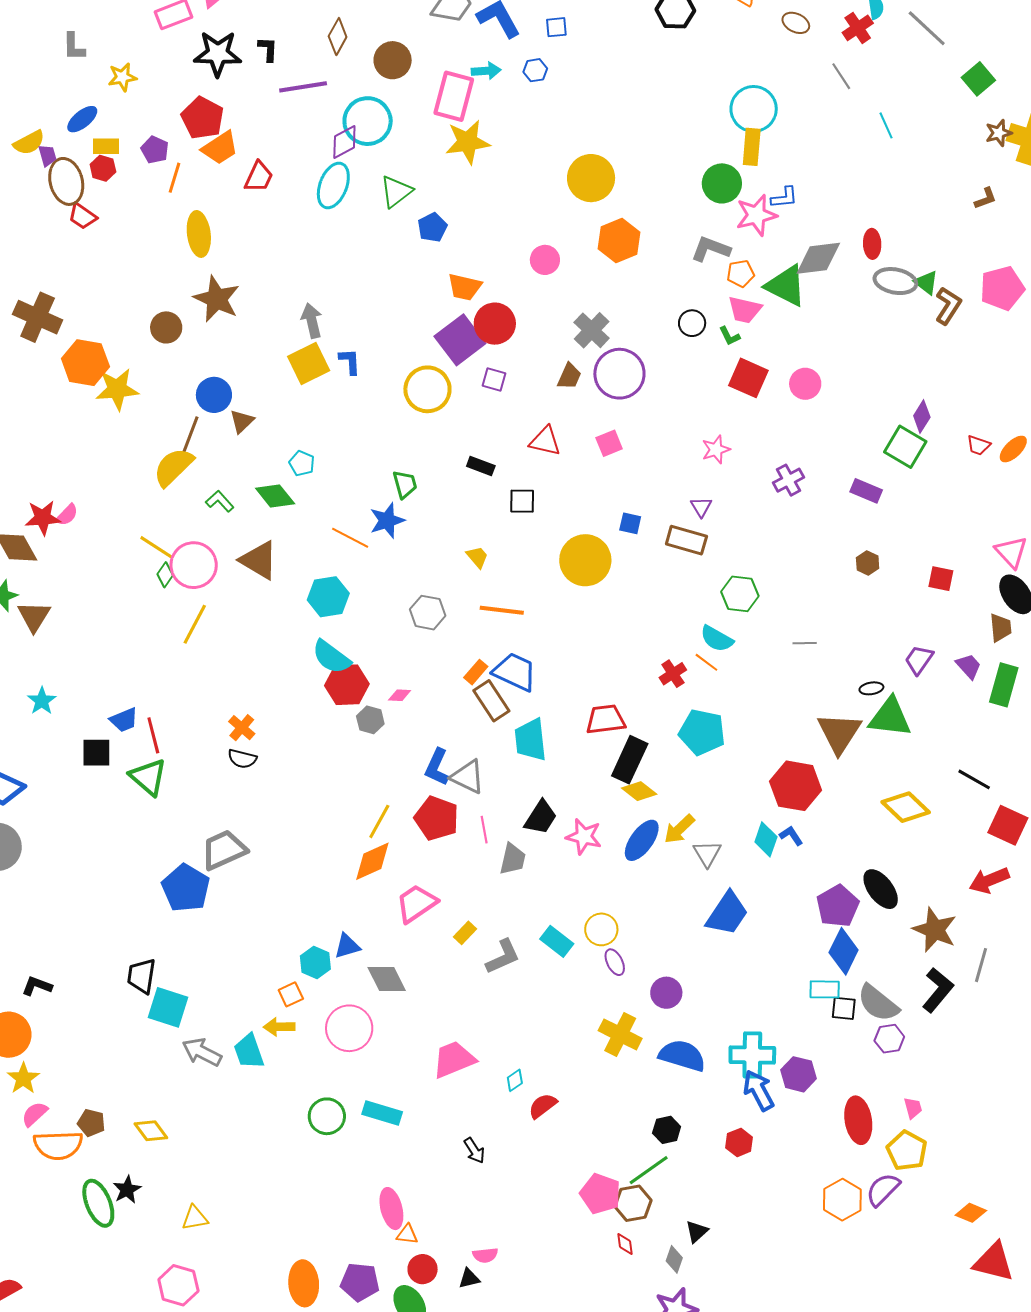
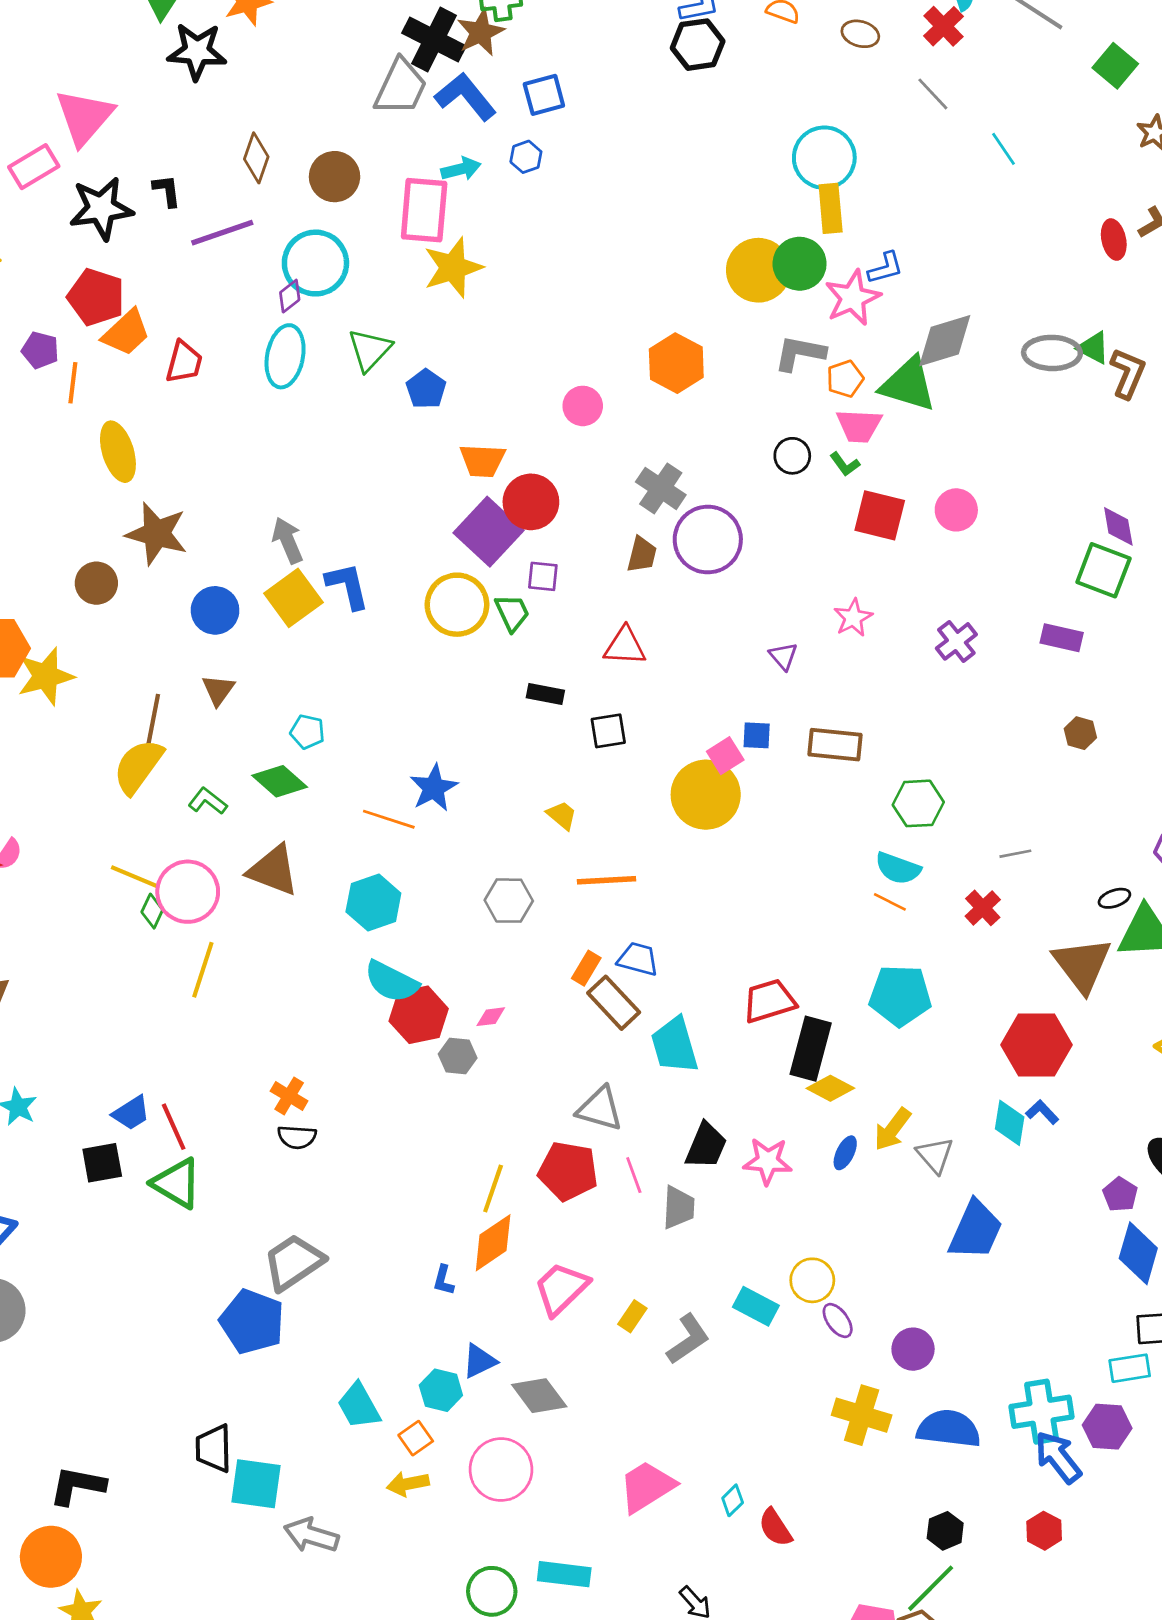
blue square: (556, 27) -> (544, 95), size x1.4
purple diamond: (344, 142) -> (290, 296), size x0.7
yellow circle: (591, 178) -> (758, 270), moved
red ellipse: (872, 244) -> (1114, 240), moved
blue L-shape: (350, 361) -> (348, 586), size x1.4
blue circle: (214, 395) -> (215, 610), moved
purple diamond: (922, 416) -> (1118, 526), turned -32
pink square: (609, 443) -> (725, 756), moved
green trapezoid: (405, 484) -> (512, 613), moved
purple triangle: (701, 507) -> (783, 656), moved
blue trapezoid: (515, 672) -> (638, 959), size x0.7
red cross: (673, 674) -> (983, 908), moved
blue L-shape: (437, 767) -> (443, 1280), moved, size x0.6
blue ellipse: (642, 840) -> (845, 1153), size x0.6
purple pentagon: (838, 906) -> (1120, 1194), size x0.6
black L-shape: (37, 986) -> (77, 1486), size x1.4
cyan rectangle: (825, 989) -> (1130, 1368), moved
cyan trapezoid: (249, 1051) -> (359, 1406), moved
red semicircle: (543, 1106) -> (775, 1528), turned -76

